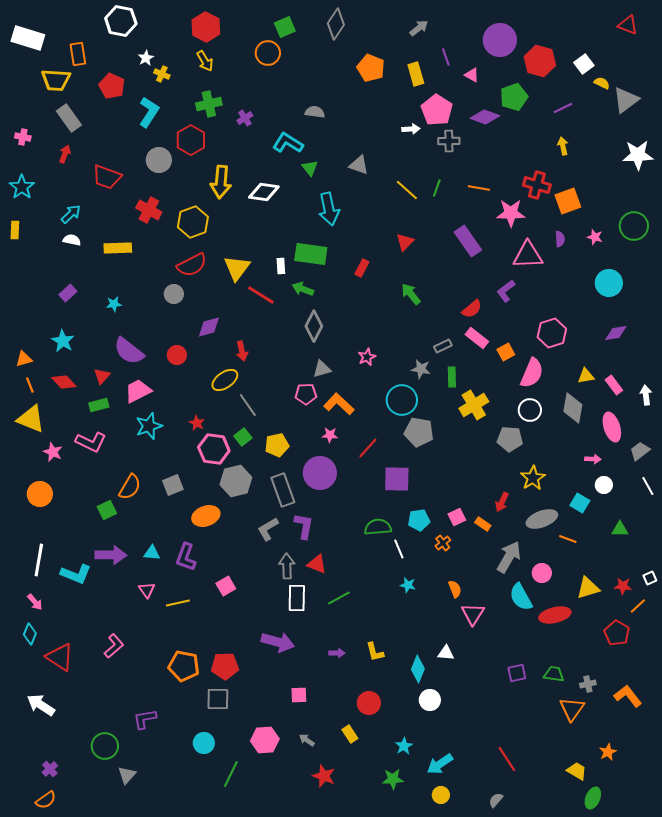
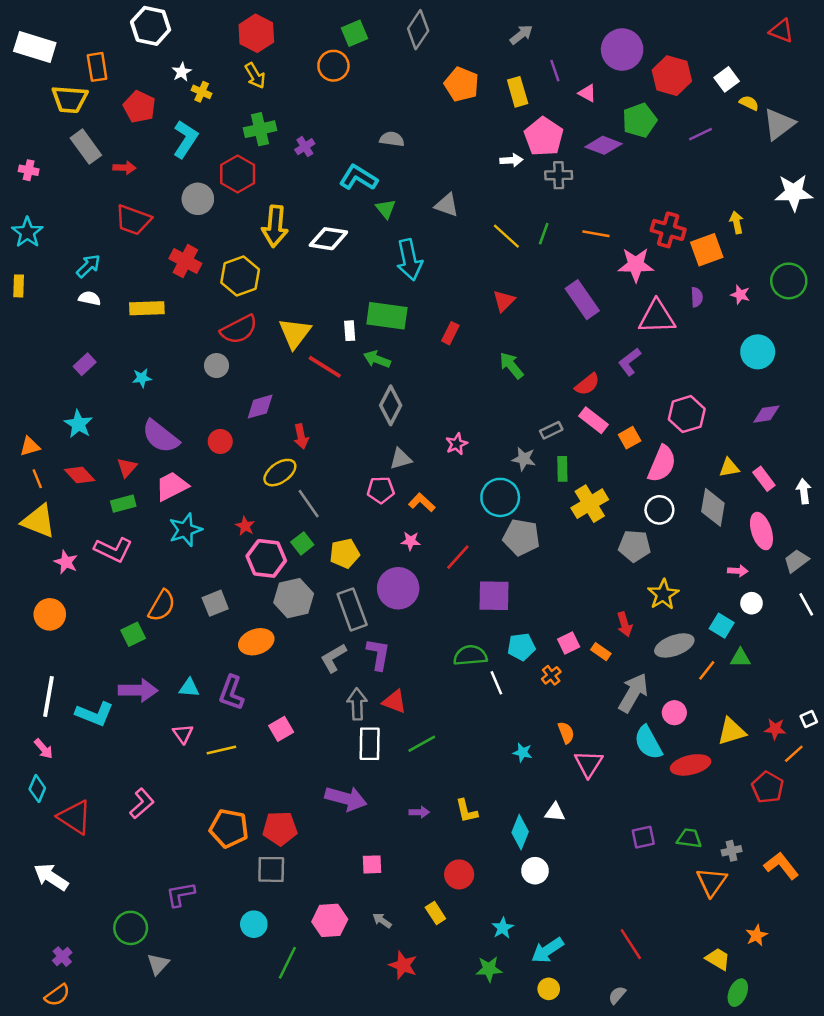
yellow arrow: (563, 146) -> (737, 222), moved
red arrow: (65, 154) -> (124, 168), moved, turned 72
orange L-shape: (339, 404) -> (422, 502), size x0.7
red arrow: (502, 502) -> (625, 624), turned -42
green triangle: (620, 529) -> (740, 658), moved
orange line: (568, 539) -> (707, 670), turned -72
cyan star: (408, 585) -> (523, 752), moved

